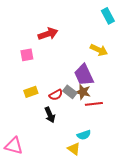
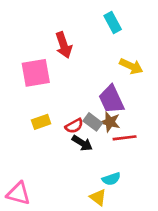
cyan rectangle: (108, 16) -> (113, 23), moved
red arrow: (48, 34) -> (64, 45), turned 90
pink square: (27, 55) -> (36, 73), size x1.6
black arrow: (50, 115) -> (82, 143), moved, turned -35

